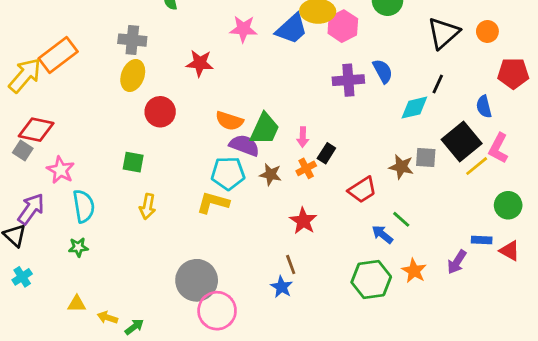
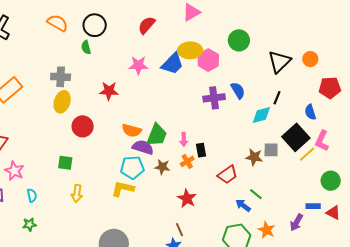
black rectangle: (326, 153) -> (201, 150), turned -40
cyan semicircle: (84, 206) -> (32, 195), size x0.6

